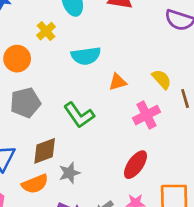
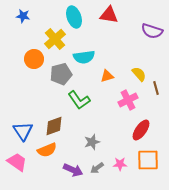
yellow cross: (46, 31) -> (55, 39), size x1.5
gray pentagon: (25, 103) -> (61, 74), moved
red ellipse: (136, 165) -> (141, 130), moved
gray star: (69, 173) -> (92, 142), moved

